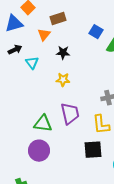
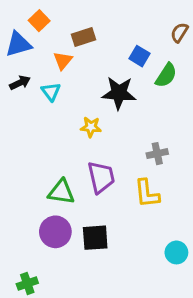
black star: (63, 53) -> (119, 93), moved, size x1.6
cyan triangle: (32, 63) -> (51, 92), moved
black square: (93, 150) -> (95, 238), moved

